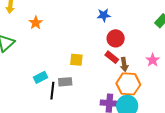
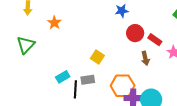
red rectangle: (112, 57) -> (155, 40), moved
yellow square: (76, 60) -> (97, 57), turned 32
orange hexagon: (128, 84) -> (123, 86), moved

